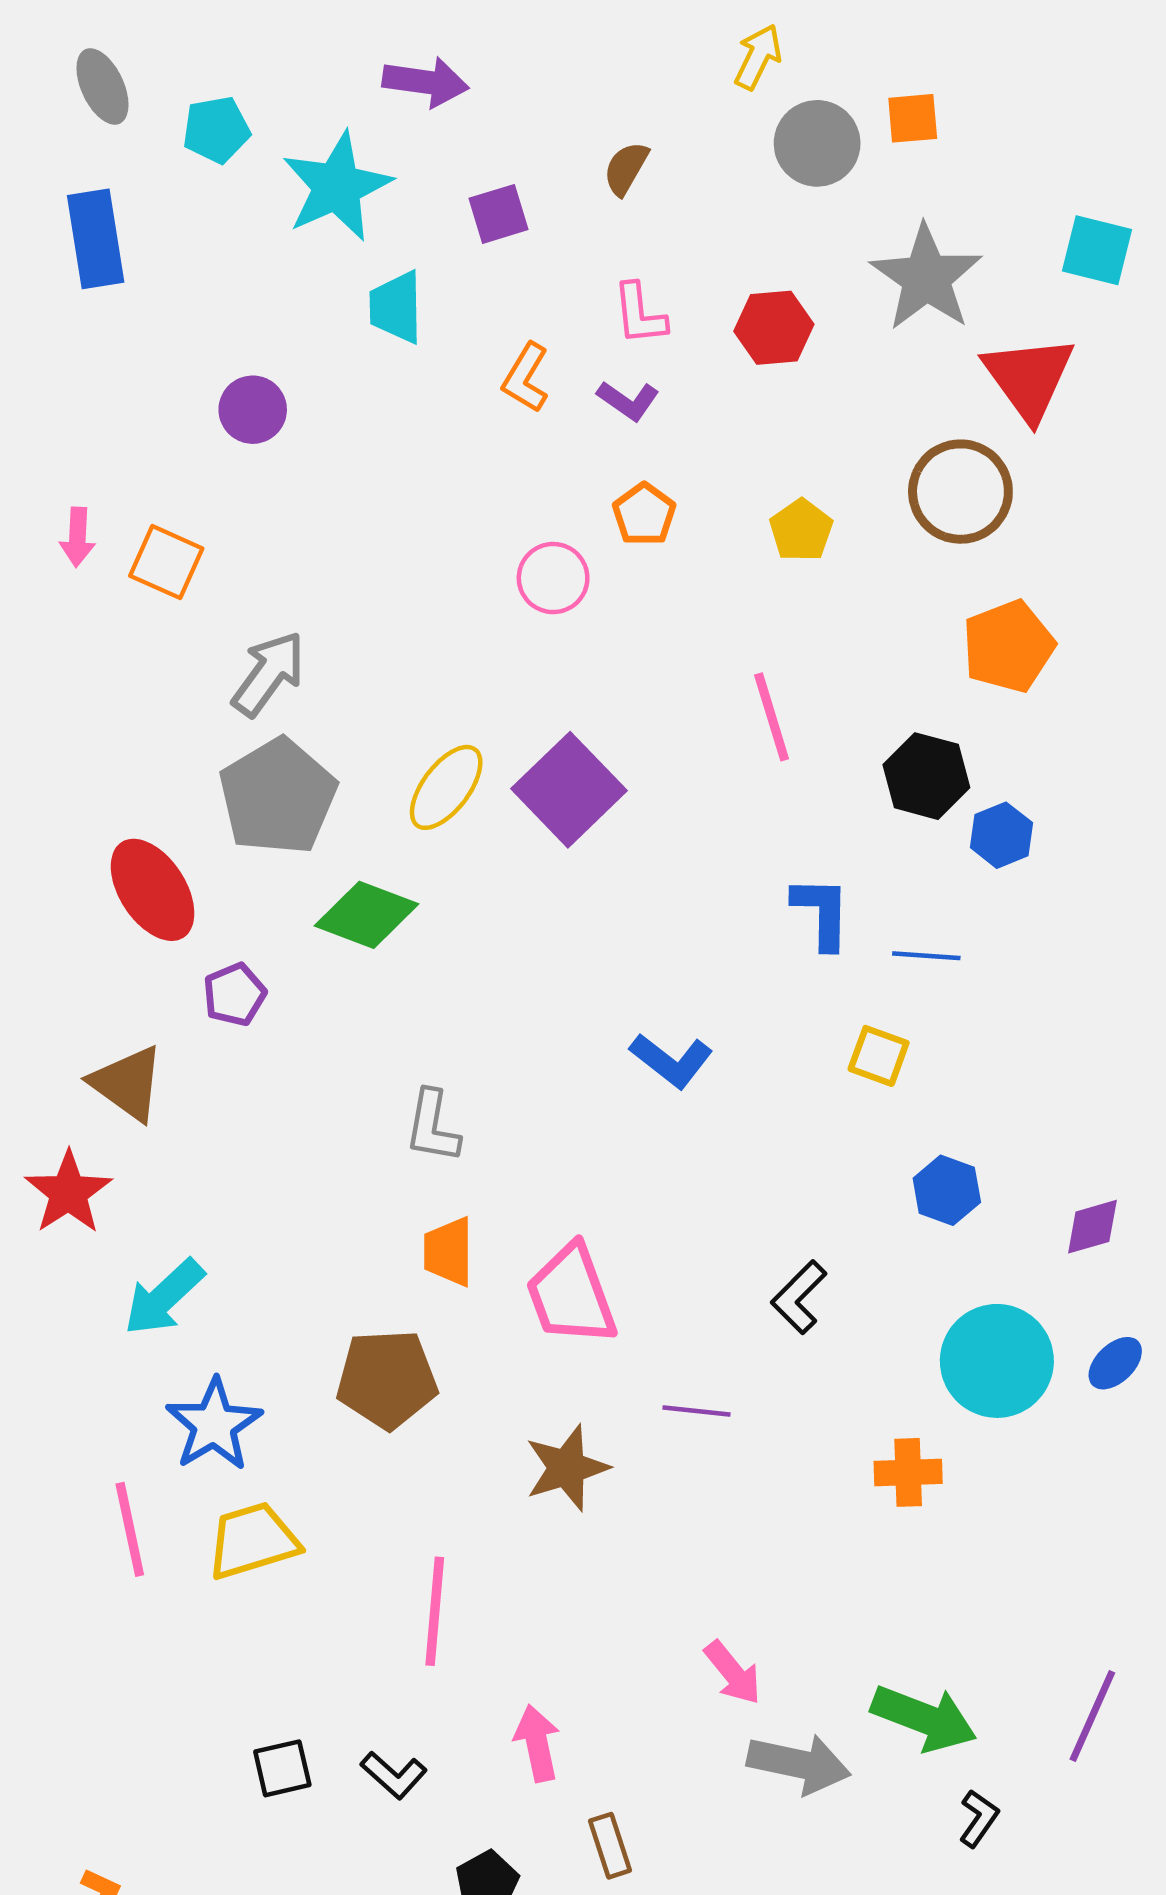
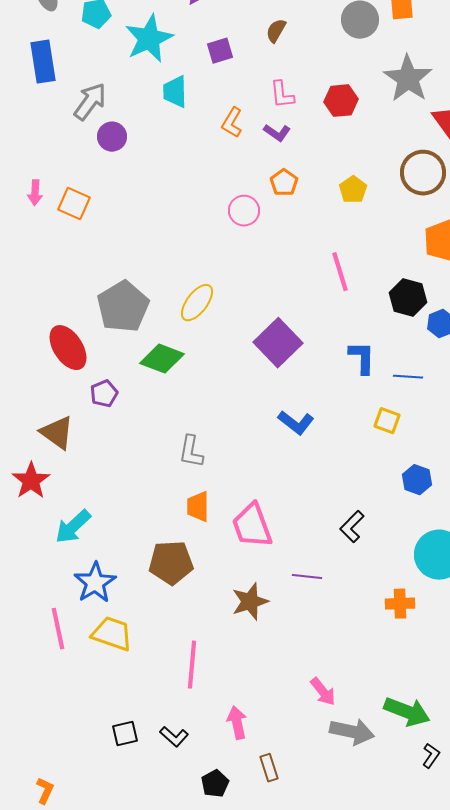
gray arrow: (269, 674) -> (90, 102), moved
purple square: (569, 790) -> (278, 343), moved
yellow trapezoid: (253, 1541) -> (112, 634), turned 36

